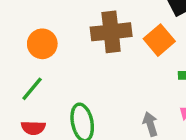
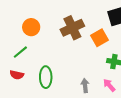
brown cross: (111, 32) -> (72, 28), turned -30

